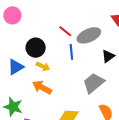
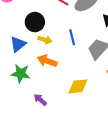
blue line: (71, 52) -> (72, 37), moved
green star: (13, 107) -> (21, 73), moved

